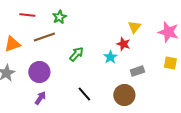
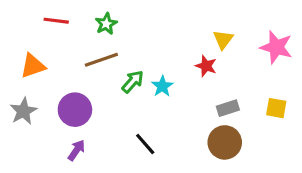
brown line: (44, 37) -> (101, 60), moved
cyan star: (110, 57) -> (162, 86), moved
yellow square: (170, 63) -> (276, 108), moved
brown circle: (124, 95) -> (225, 142), moved

